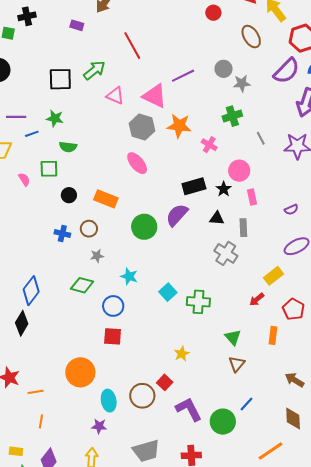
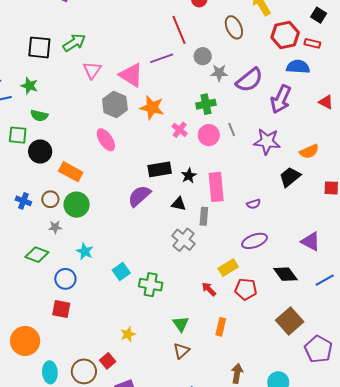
red line: (132, 46) -> (179, 30), moved
purple semicircle: (286, 71) -> (249, 80), moved
pink triangle: (115, 96) -> (92, 70), turned 36
pink circle: (239, 171) -> (209, 135), moved
black circle: (69, 195) -> (40, 151), moved, size x1.5
pink rectangle: (252, 197) -> (216, 187), size x1.8
green circle: (144, 227) -> (77, 205), moved
red arrow: (257, 299) -> (209, 289), turned 77
red pentagon: (294, 309) -> (246, 289), moved, turned -30
brown arrow: (295, 380) -> (237, 373), turned 60

